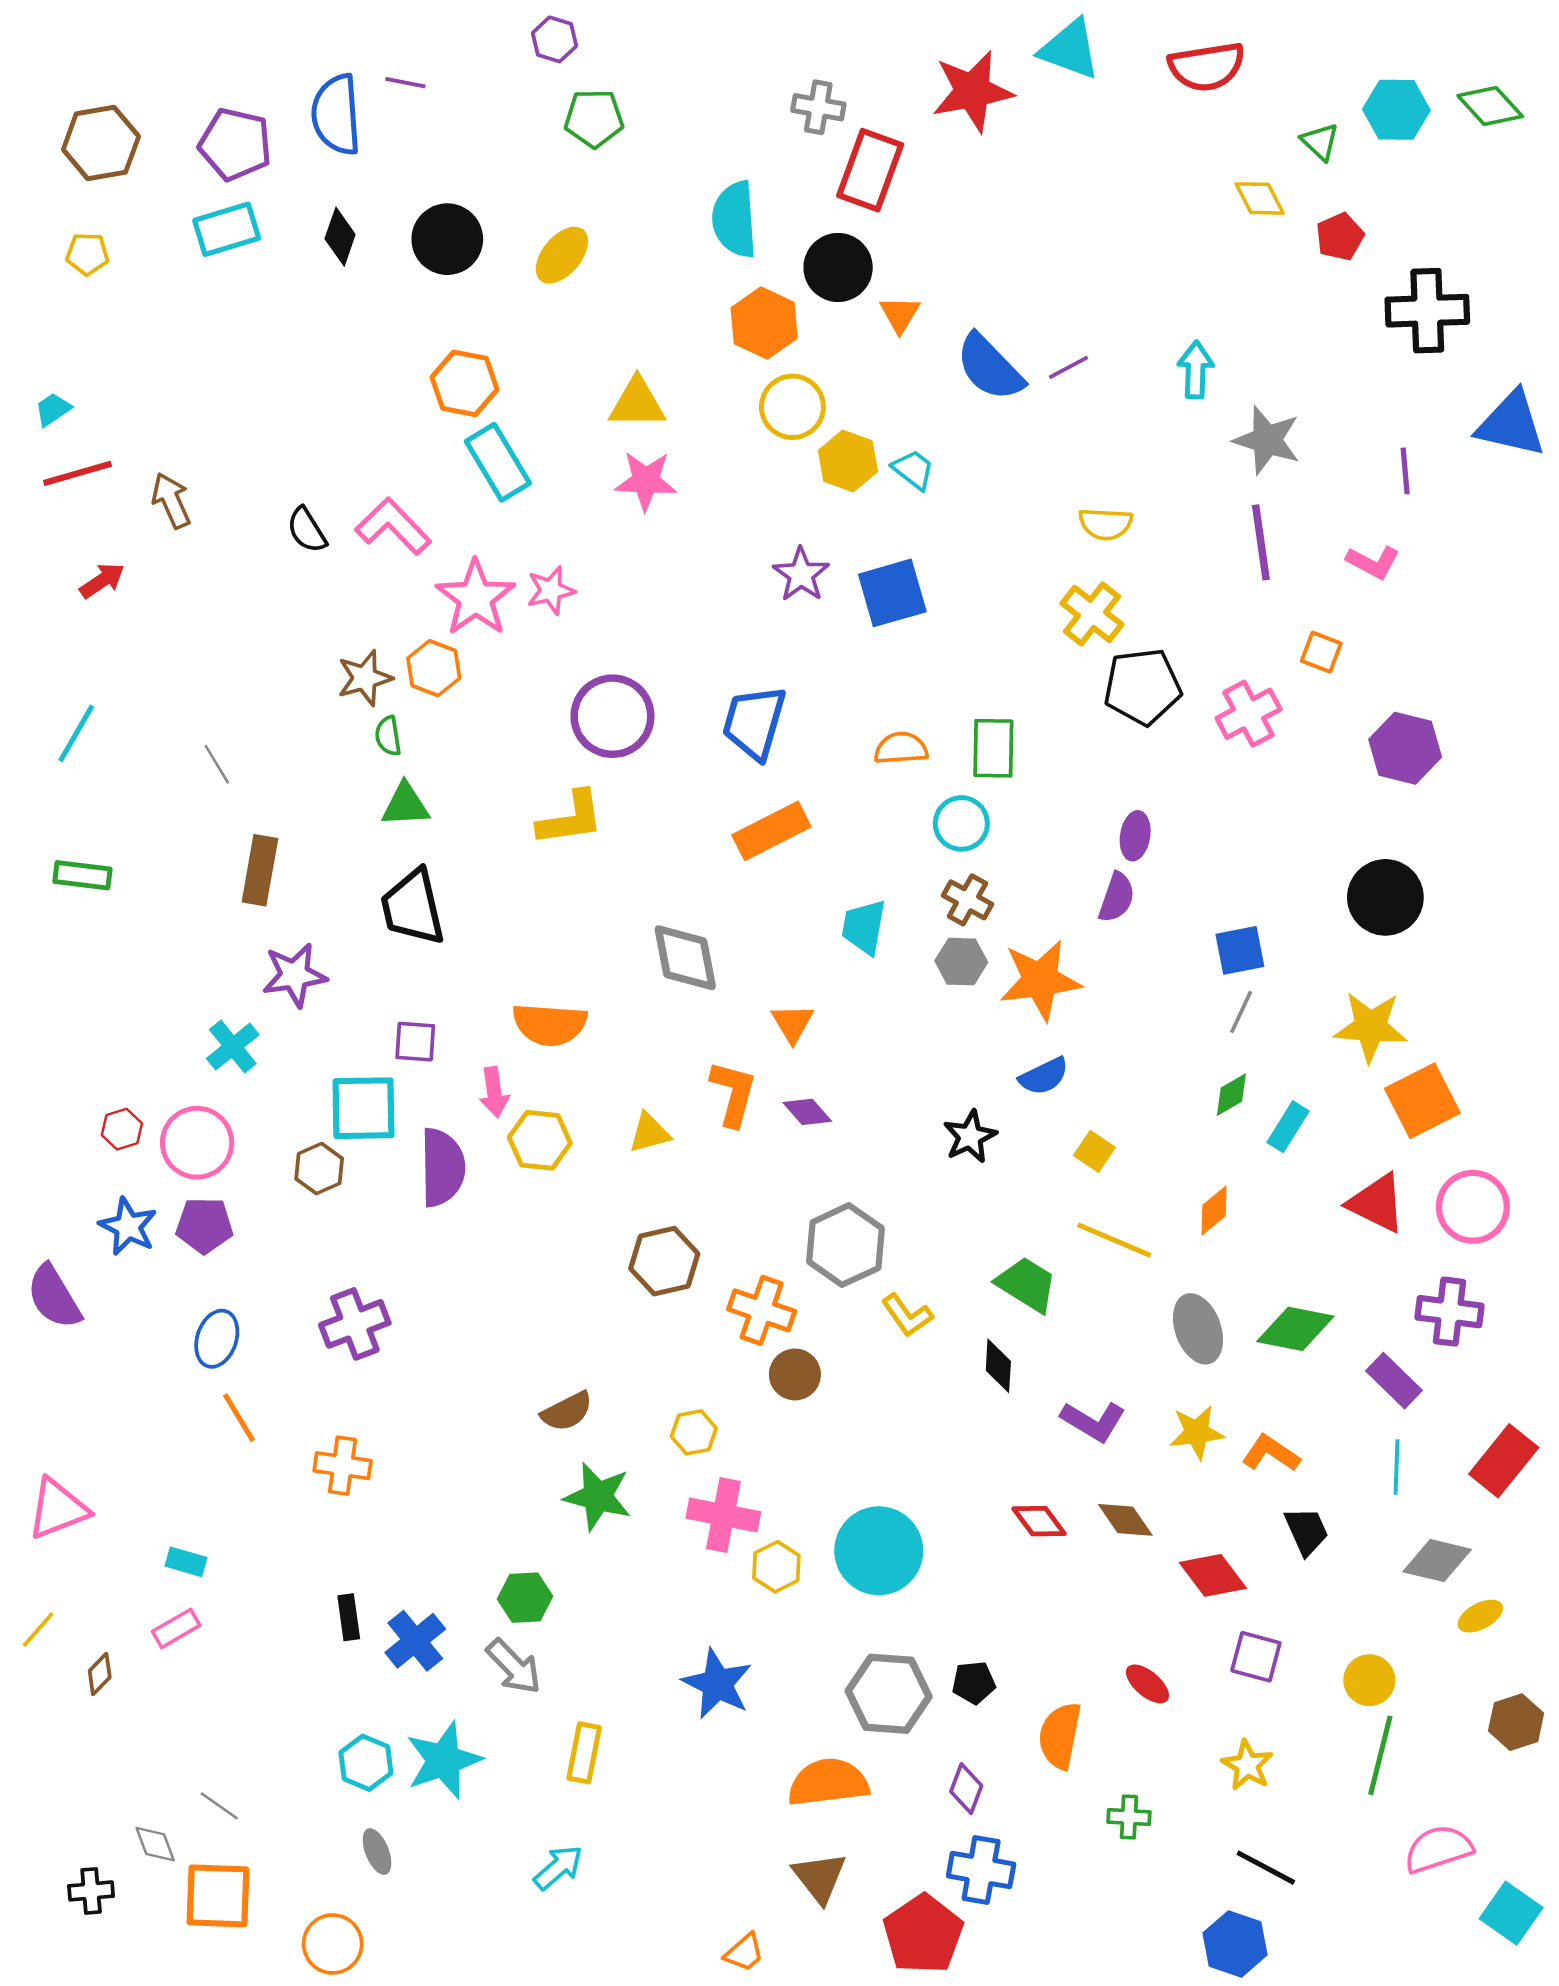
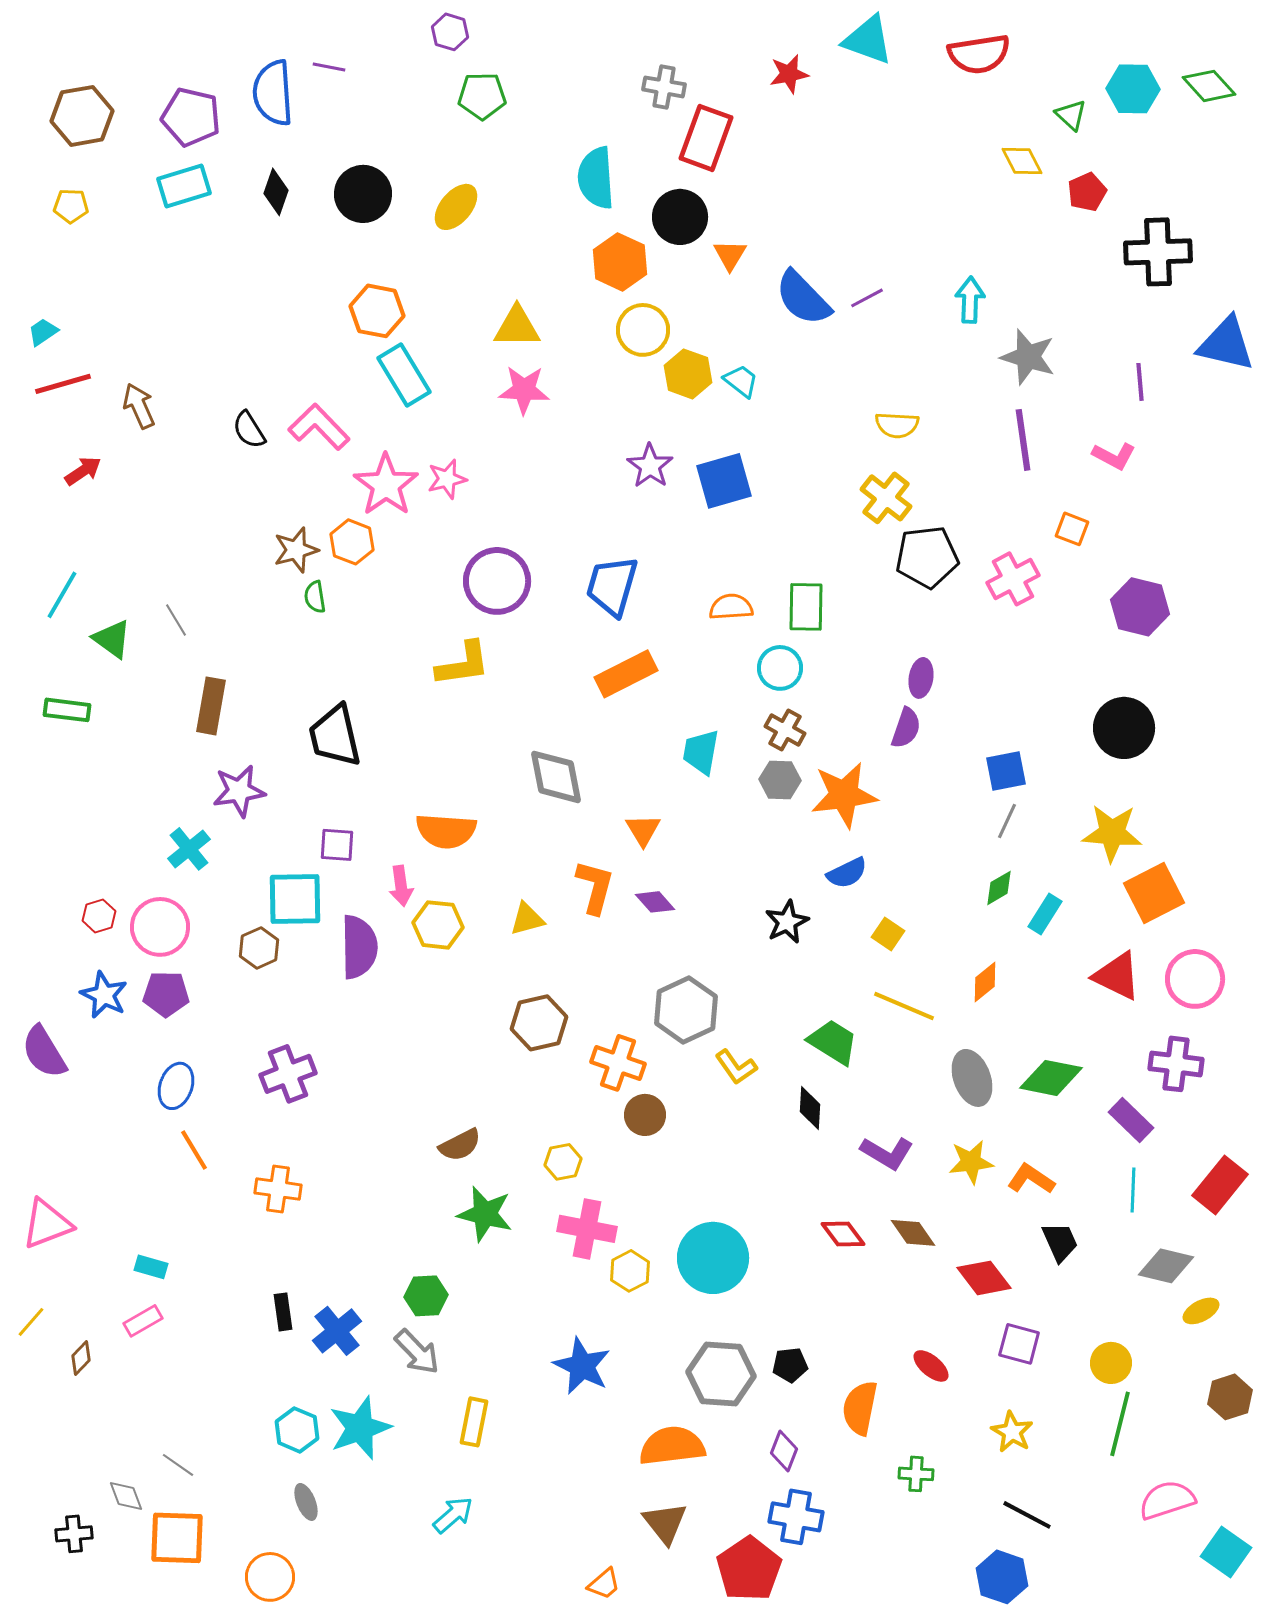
red star: (972, 91) -> (789, 74), size x0.6
green triangle: (405, 805) -> (112, 639), moved, turned 39

